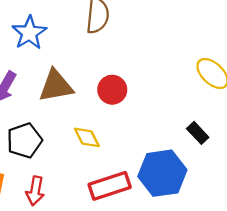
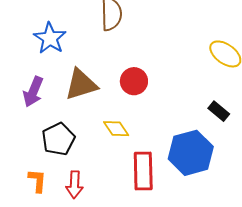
red rectangle: (110, 186) -> (143, 171), turned -66

